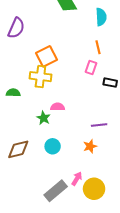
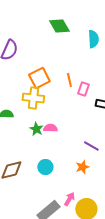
orange line: (98, 47) -> (69, 80), moved
green star: (43, 118) -> (36, 129), moved
purple line: (99, 125) -> (91, 146), turned 35

